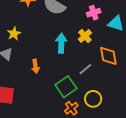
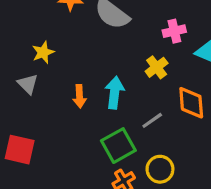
cyan arrow: (61, 43) -> (115, 93), moved
orange arrow: (35, 66) -> (80, 96), moved

